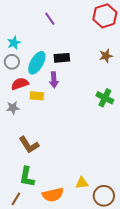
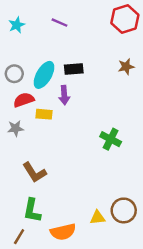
purple line: (50, 19) -> (59, 23), turned -32
cyan star: (14, 43) -> (17, 25), moved
green cross: (105, 98) -> (111, 139), moved
brown circle: (104, 196) -> (124, 210), moved

